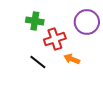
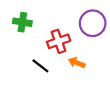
green cross: (35, 21) -> (22, 22), moved

